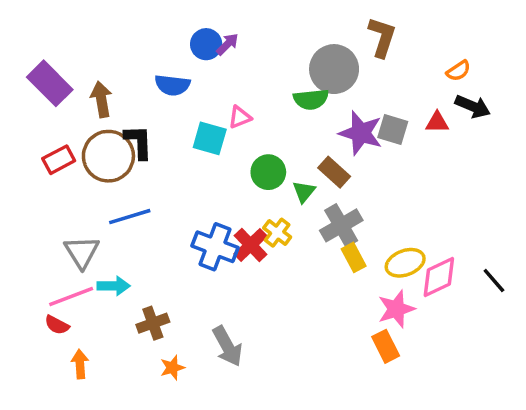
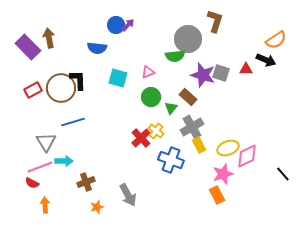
orange semicircle: (458, 71) -> (276, 40), moved, size x1.5
brown arrow: (101, 99) -> (49, 38), moved
pink triangle: (240, 117) -> (148, 72), moved
blue cross: (215, 247) -> (171, 160), moved
black line: (494, 281) -> (283, 174), moved

